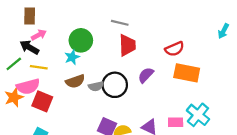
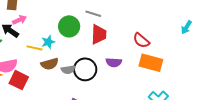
green circle: (81, 40) -> (69, 26), moved
red semicircle: (175, 49) -> (141, 40), turned 60
yellow line: (39, 67) -> (35, 48), moved
purple semicircle: (146, 75) -> (114, 62), turned -133

